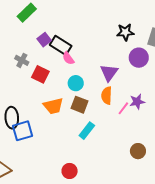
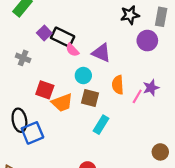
purple triangle: (109, 73) -> (101, 53), moved, turned -36
red square: (40, 74) -> (45, 90), moved
brown circle: (138, 151) -> (160, 152), moved

